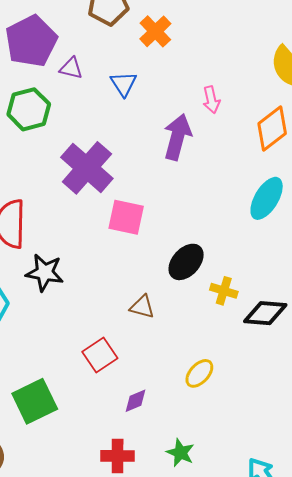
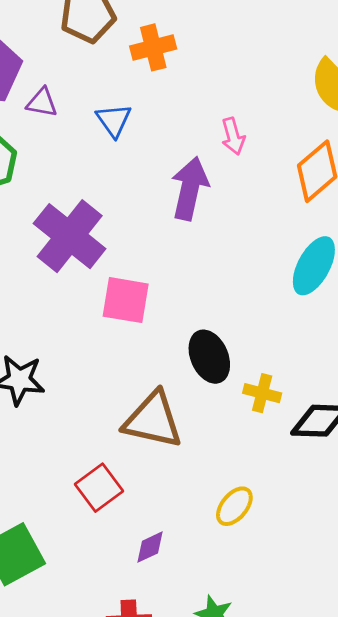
orange cross: (155, 31) -> (153, 47), turned 32
black ellipse: (186, 262) -> (209, 357), turned -63
brown triangle: (142, 307) -> (153, 420), size x1.8

